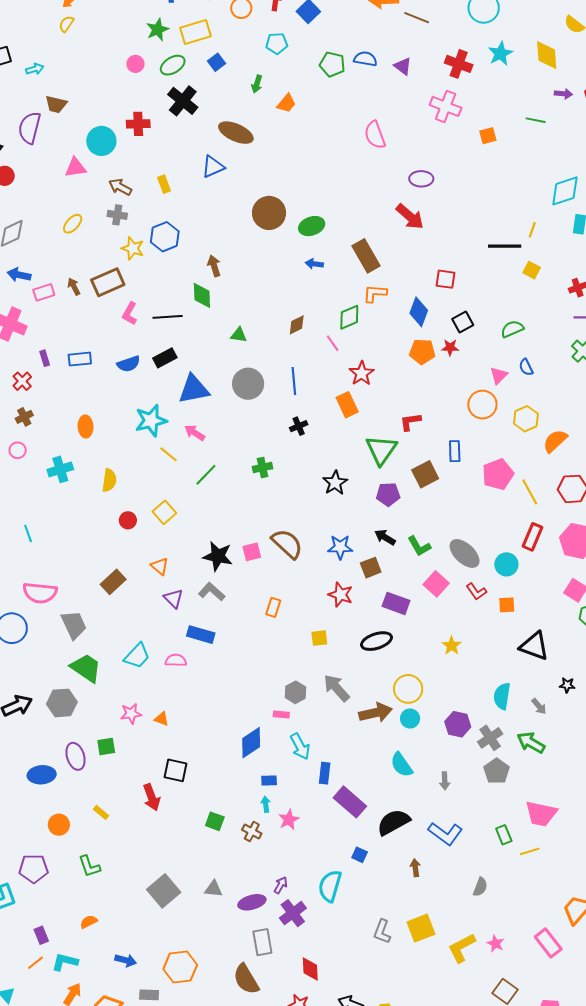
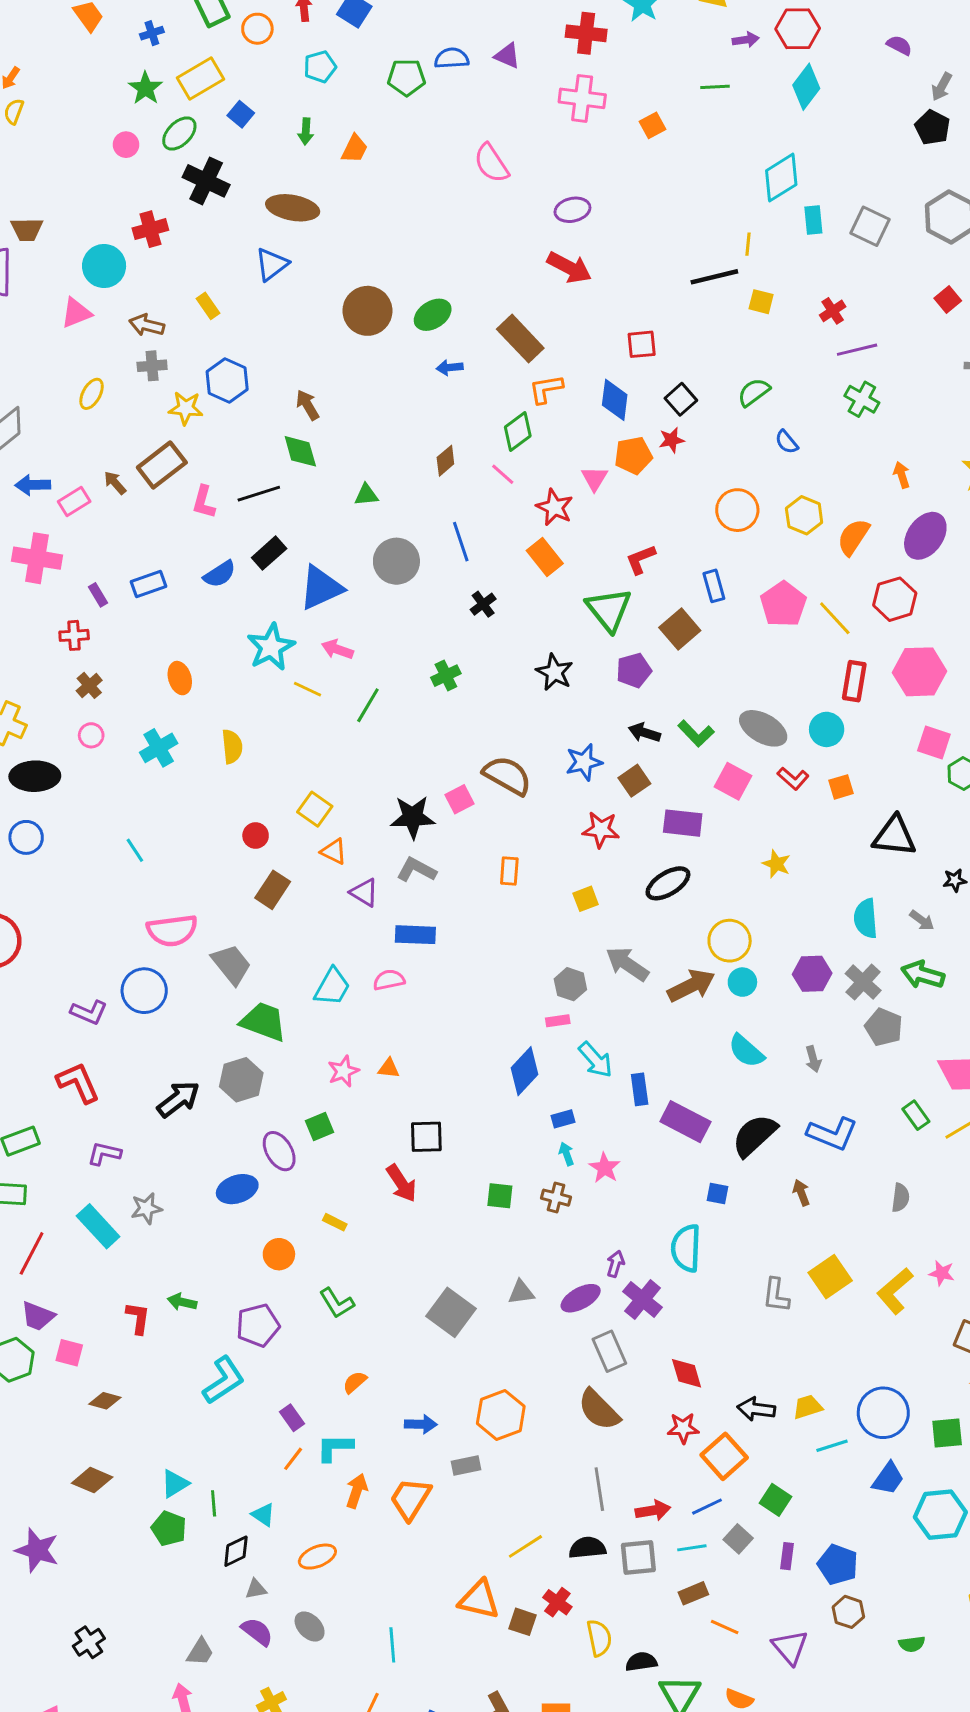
pink triangle: (499, 375) -> (594, 478), moved
red cross: (22, 381) -> (74, 635), turned -36
yellow square: (164, 512) -> (315, 809), moved
red circle: (128, 520) -> (256, 836), moved

